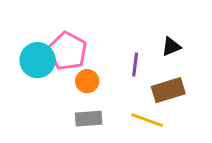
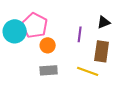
brown rectangle: (168, 90) -> (102, 51), turned -65

